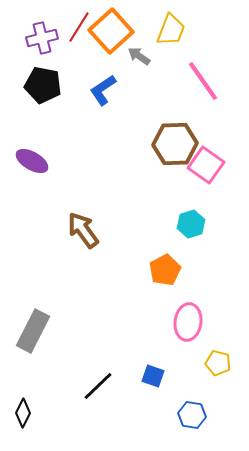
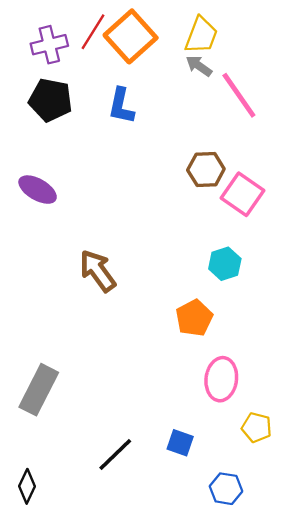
gray arrow: (139, 56) -> (199, 66), moved
blue L-shape: (103, 90) -> (121, 106), turned -44
brown hexagon: (175, 144) -> (206, 170), size x0.7

